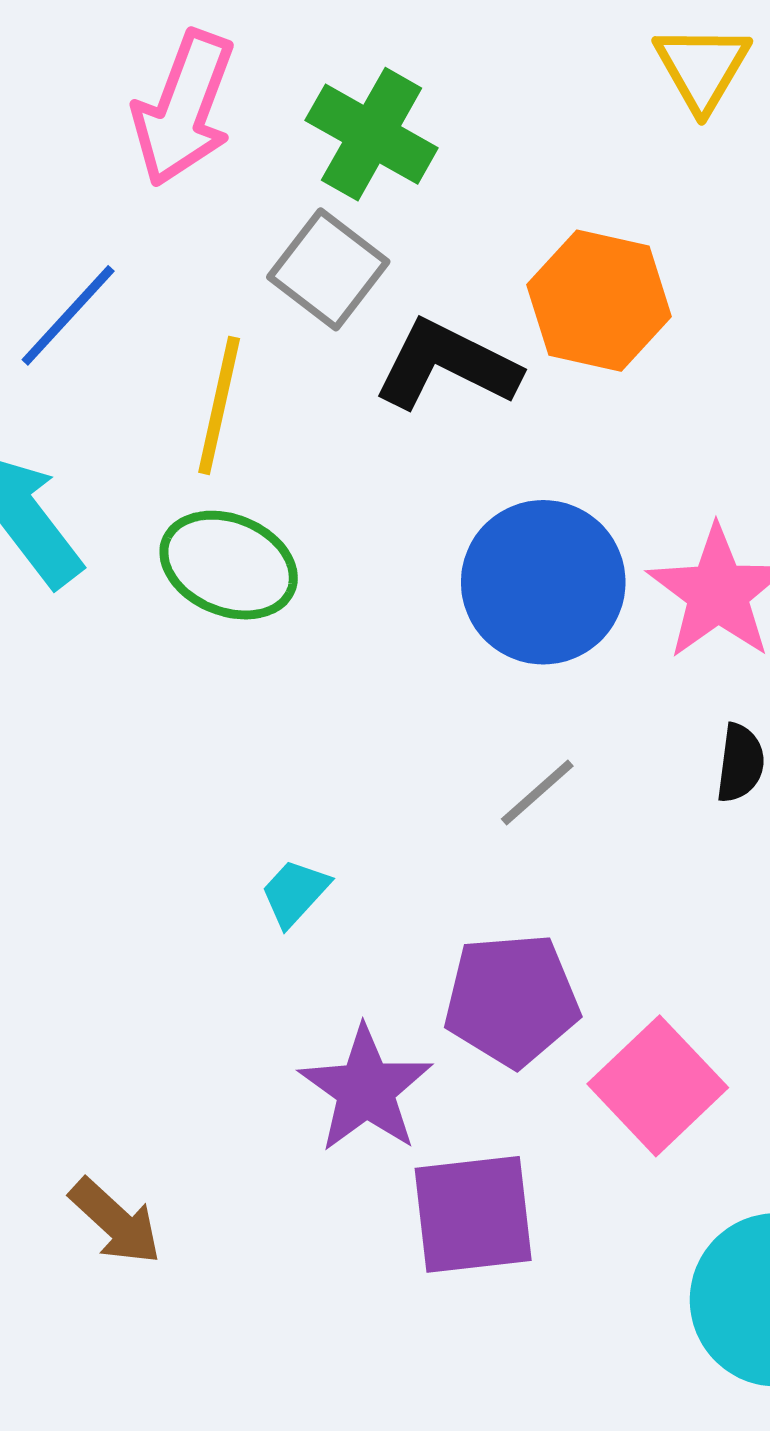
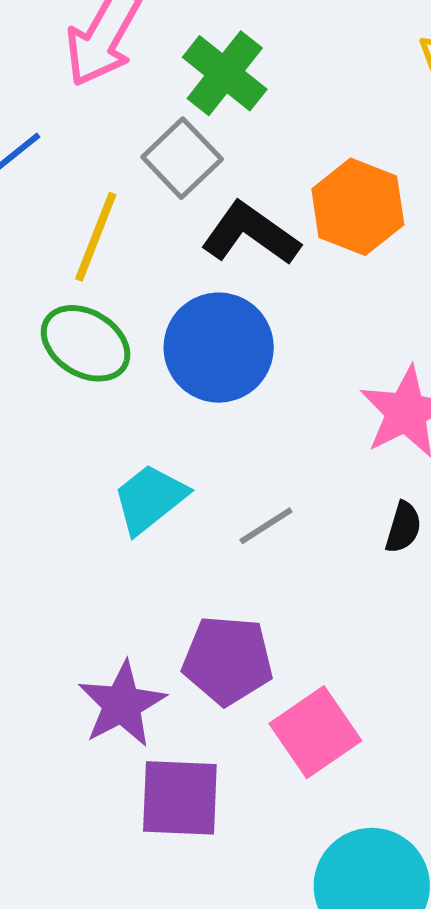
blue circle: (543, 582) -> (219, 348), moved
cyan trapezoid: (295, 893) -> (150, 499), moved, size x1.6

